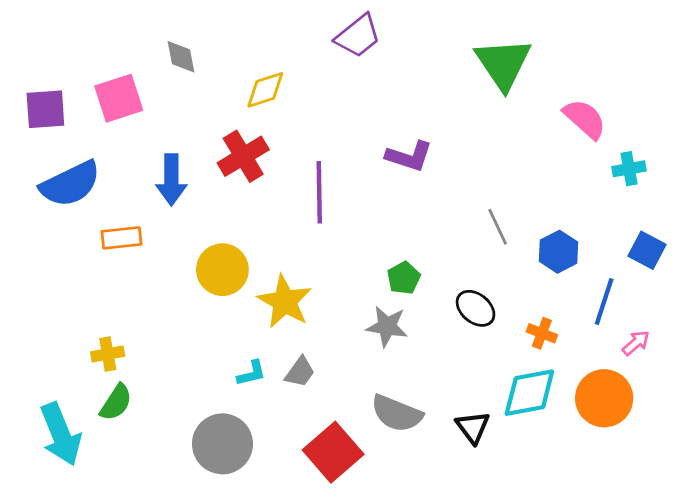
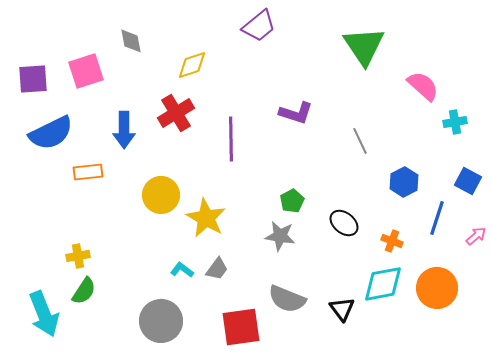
gray line: (498, 227) -> (360, 141), moved
pink arrow: (636, 343) -> (476, 236), moved
cyan L-shape: (252, 373) -> (182, 270), turned -130
red square: (333, 452) -> (241, 327), turned 33

